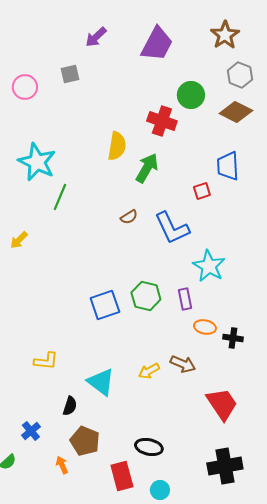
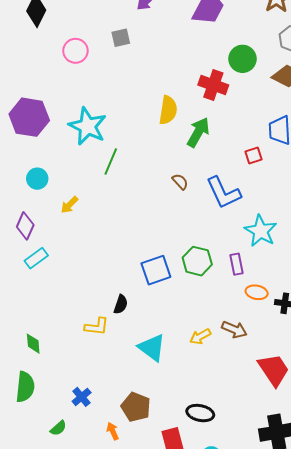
brown semicircle: (129, 217) -> (180, 182), turned -102
black semicircle: (70, 406) -> (121, 304), moved

